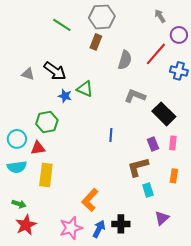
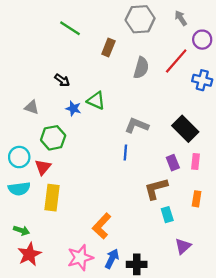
gray hexagon: (102, 17) -> (140, 19), moved
black arrow: (55, 71) -> (62, 80), size x0.6
gray triangle: (28, 74) -> (32, 107), moved
gray L-shape: (135, 96) -> (137, 125), moved
red triangle: (38, 148) -> (43, 167), turned -42
black cross: (121, 224) -> (137, 264), moved

